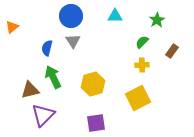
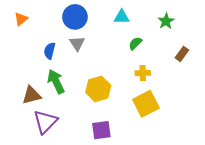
orange triangle: (12, 27) -> (21, 19), moved
green semicircle: (142, 42) -> (135, 43), moved
yellow cross: (142, 65) -> (143, 73), moved

